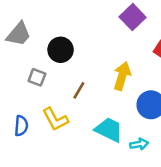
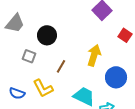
blue semicircle: (21, 126) -> (17, 93), turned 105

